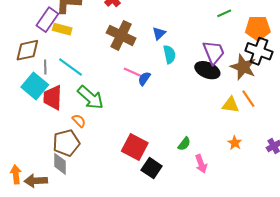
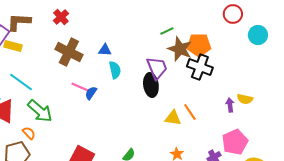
blue triangle: (159, 33) -> (105, 50), turned 48
brown star: (243, 67) -> (180, 49), moved
black ellipse: (207, 70) -> (151, 85), turned 60

